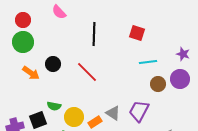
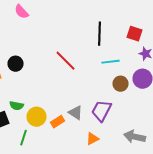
red square: (137, 33) -> (134, 34), moved
black line: (94, 34) -> (100, 34), moved
red line: (87, 72) -> (66, 61), moved

